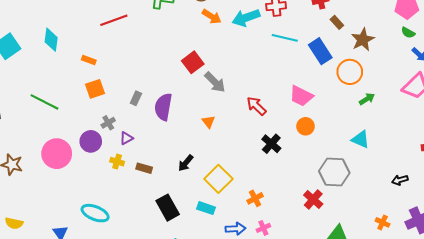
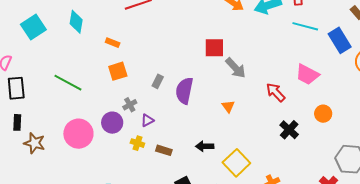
red square: (193, 62) -> (214, 48), turned 35
pink trapezoid: (301, 96) -> (307, 75), moved
black arrow: (186, 163) -> (205, 146), turned 48

